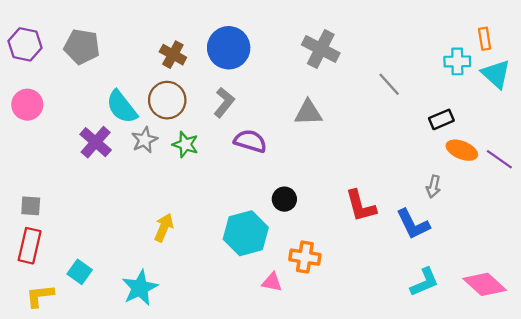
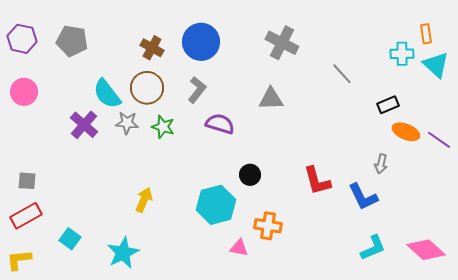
gray star: (144, 140) -> (127, 123), turned 30
red rectangle: (30, 246) -> (26, 216), turned 48
yellow L-shape: (40, 296) -> (19, 260), moved

